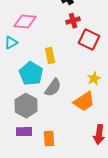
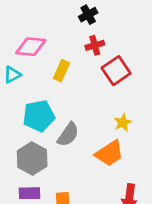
red square: (89, 40) -> (116, 71), turned 30
yellow rectangle: (50, 56) -> (61, 71), moved, turned 35
cyan pentagon: (31, 74) -> (39, 116), turned 30

